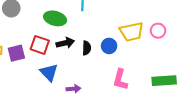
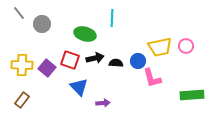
black semicircle: (87, 48) -> (116, 63), turned -88
purple square: (16, 53) -> (47, 68), turned -36
pink L-shape: (120, 80) -> (152, 78), moved, turned -30

